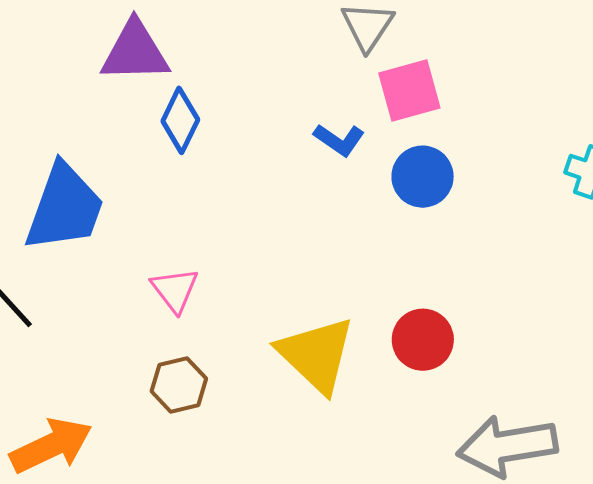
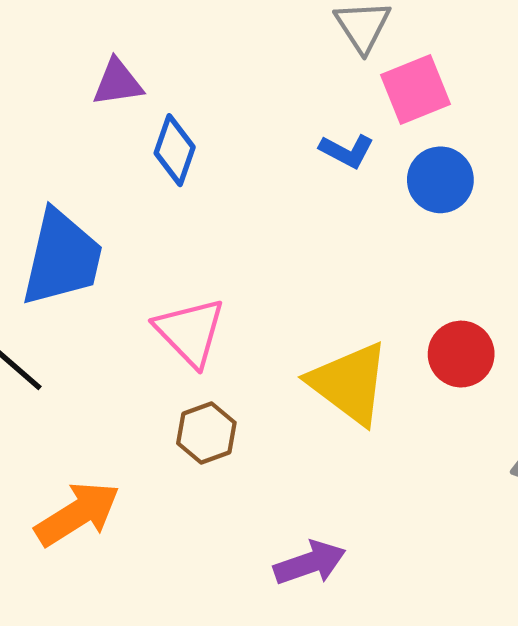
purple triangle: (135, 52) -> (118, 83), size x0.7
pink triangle: (175, 290) -> (190, 332), size x1.4

